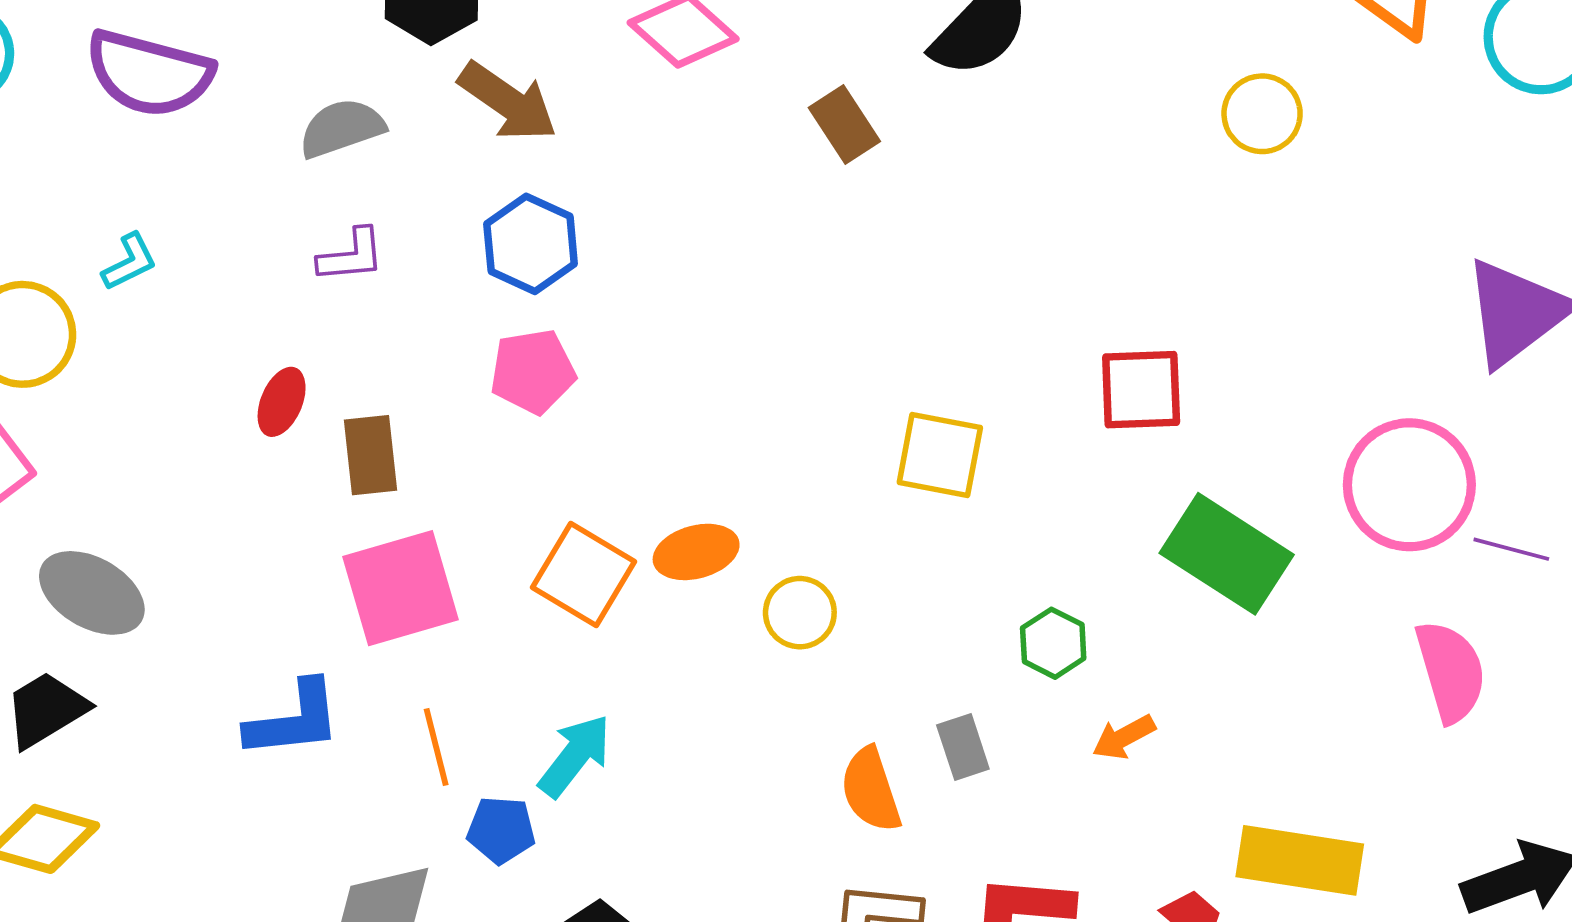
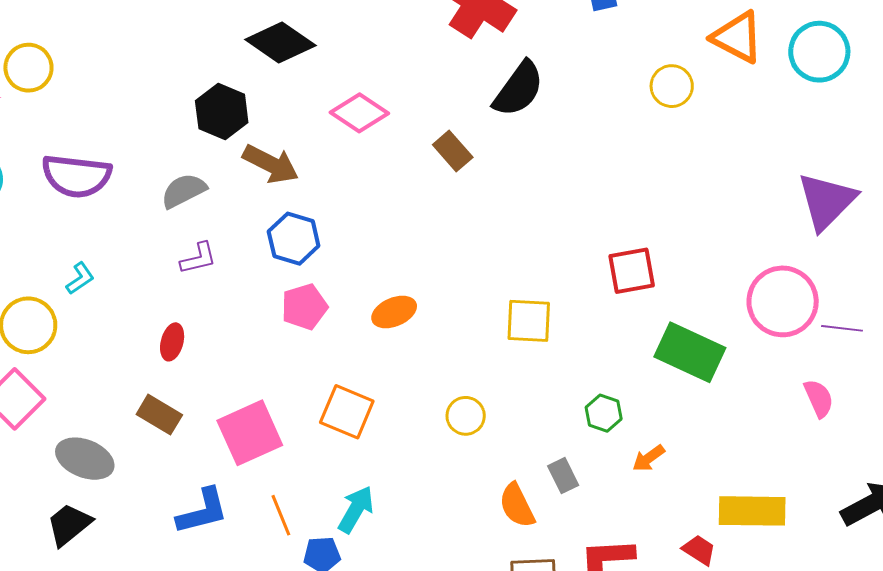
yellow circle: (1262, 114) -> (672, 86), moved
brown rectangle: (370, 455) -> (159, 415), moved, turned -45
orange ellipse: (696, 552) -> (394, 312), moved
pink semicircle: (1451, 671) -> (819, 398), size x0.7

